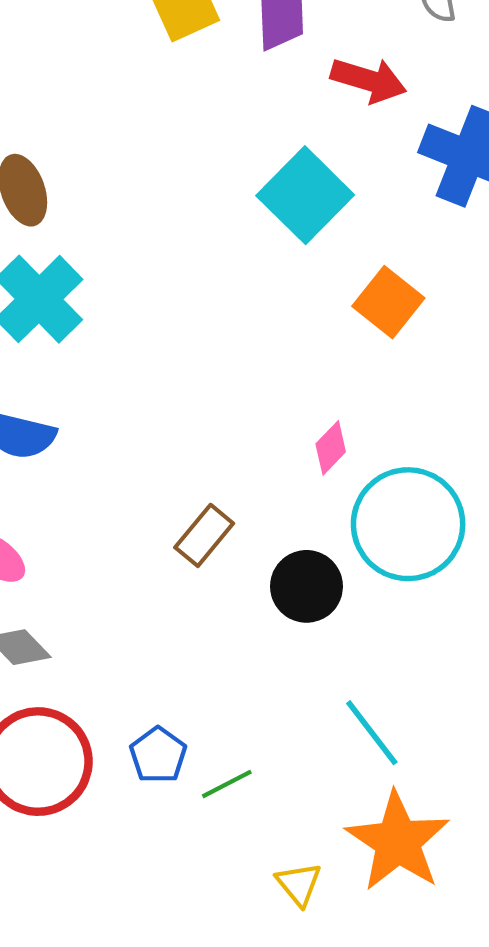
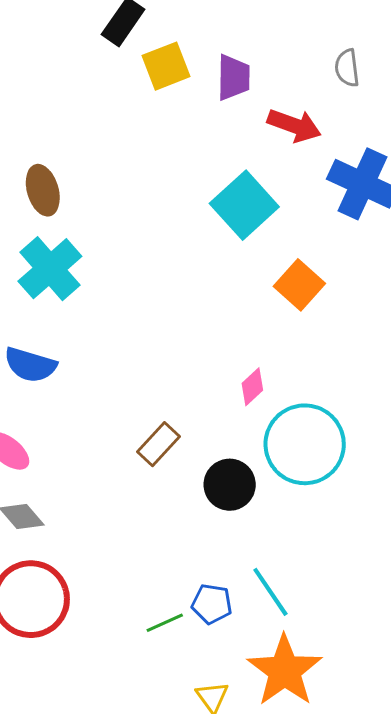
blue pentagon: (158, 755) -> (212, 604), moved, turned -30

